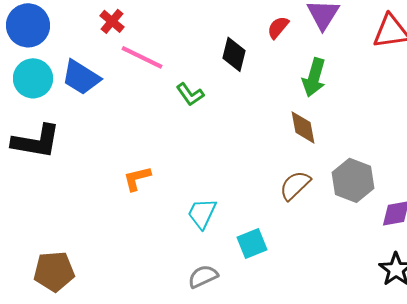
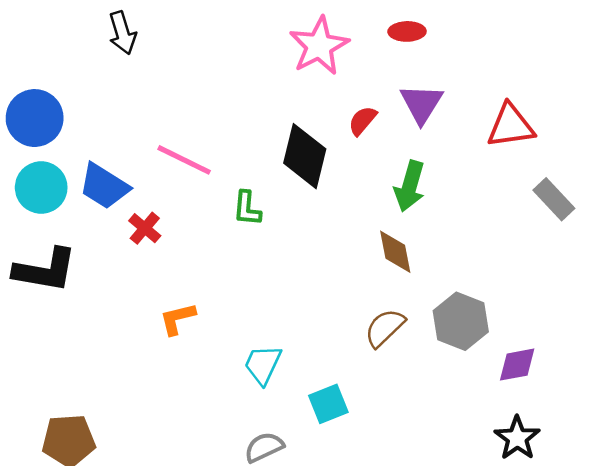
red cross: (112, 21) -> (145, 228), moved
black diamond: (234, 54) -> (305, 156), size x1.4
green L-shape: (190, 94) -> (247, 208), turned 40

